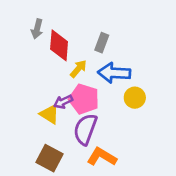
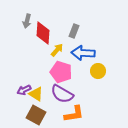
purple arrow: (63, 102) -> (24, 90), moved
yellow triangle: (49, 114) -> (36, 94), moved
purple semicircle: (85, 129) -> (62, 94), turned -80
orange L-shape: (102, 157) -> (74, 114), turned 140

